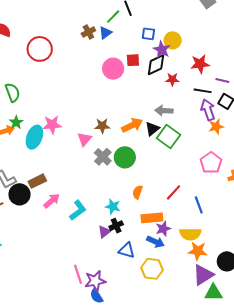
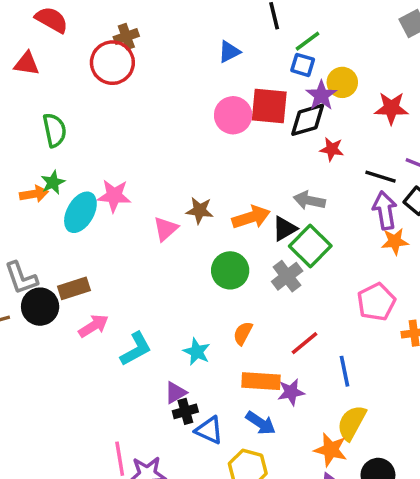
green line: (113, 17) -> (308, 41), moved
brown cross: (88, 32) -> (126, 36), moved
red square: (133, 60) -> (269, 106), size x1.6
red star: (200, 64) -> (391, 108), moved
gray cross: (103, 157) -> (287, 276), moved
black cross: (116, 226) -> (185, 411), moved
purple star: (163, 229) -> (291, 392), moved
yellow semicircle: (190, 234) -> (352, 423), moved, turned 110

